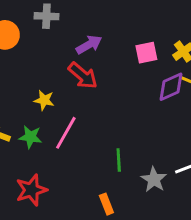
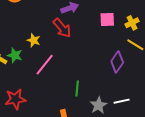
purple diamond: (171, 87) -> (117, 62), moved, turned -40
green star: (30, 137) -> (15, 55), moved

